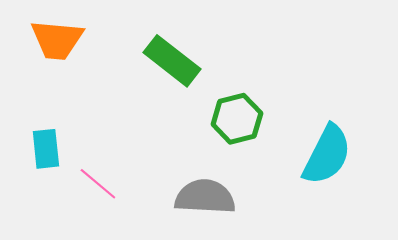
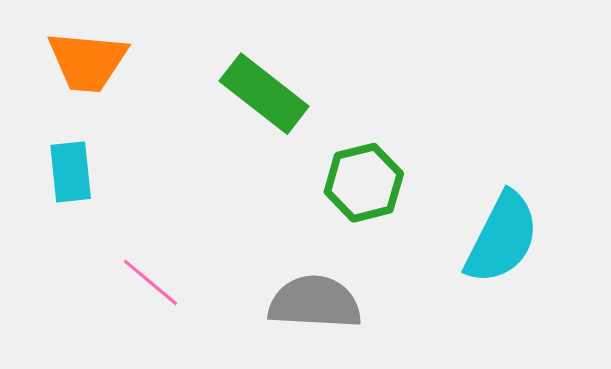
cyan rectangle: (46, 149) -> (71, 172), moved

